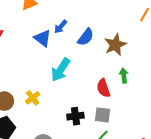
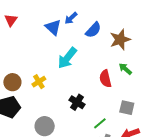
green arrow: (124, 76) -> (125, 69), turned -48
gray square: (102, 115) -> (127, 108), moved
black cross: (75, 116) -> (77, 102), turned 35

